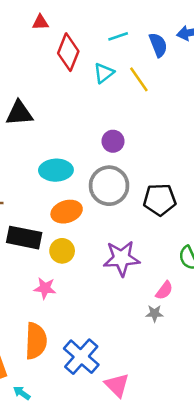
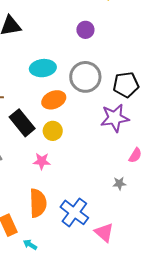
purple circle: (113, 141) -> (85, 30), moved
black rectangle: (24, 238) -> (22, 123), turned 44
purple star: (121, 258) -> (115, 118), moved
gray star: (155, 313) -> (119, 183), moved

